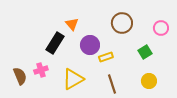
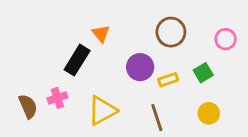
purple circle: (90, 45) -> (140, 67), moved
yellow rectangle: (106, 57) -> (168, 80), moved

